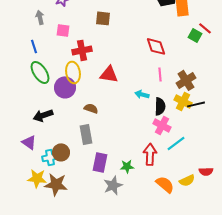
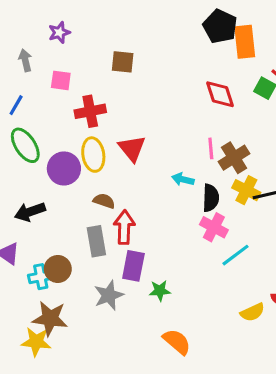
blue line: (34, 46) -> (16, 105), turned 48
red diamond: (156, 46) -> (220, 94), moved
yellow ellipse: (73, 72) -> (93, 155), moved
red triangle: (109, 74) -> (132, 148), turned 42
brown cross: (186, 80) -> (234, 158), moved
red arrow: (150, 154) -> (124, 227), moved
purple rectangle: (100, 162) -> (133, 266), moved
yellow star: (37, 178) -> (36, 342), moved
orange semicircle: (165, 184) -> (177, 342), moved
gray star: (113, 185) -> (109, 295), moved

